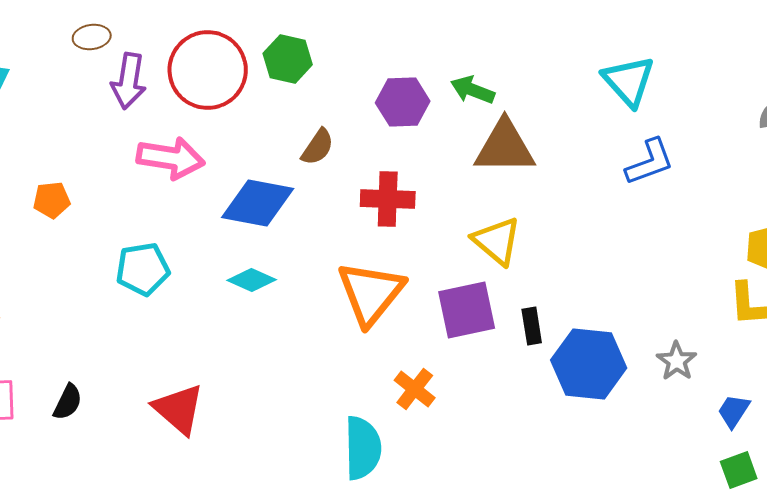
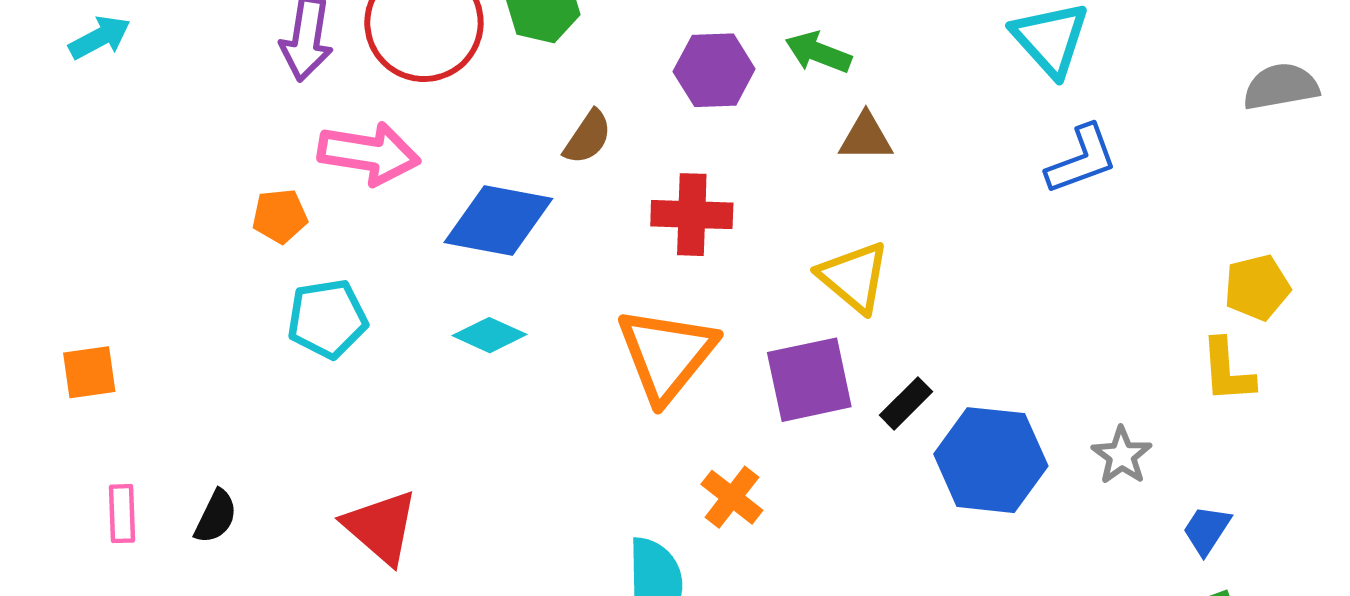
brown triangle: (505, 147) -> (866, 137), size x0.6
orange pentagon: (52, 200) -> (280, 216), moved
black rectangle: (532, 326) -> (906, 403), turned 54

